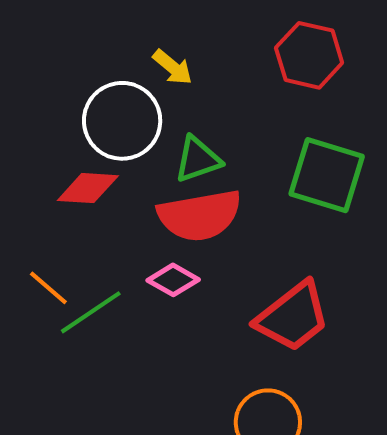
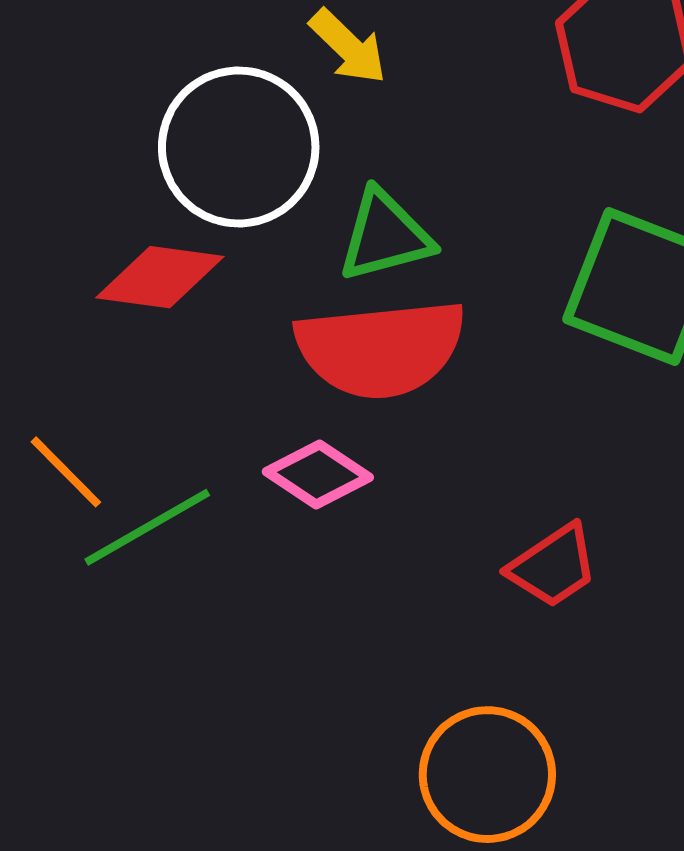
red trapezoid: (293, 317) -> (553, 566), size x0.6

